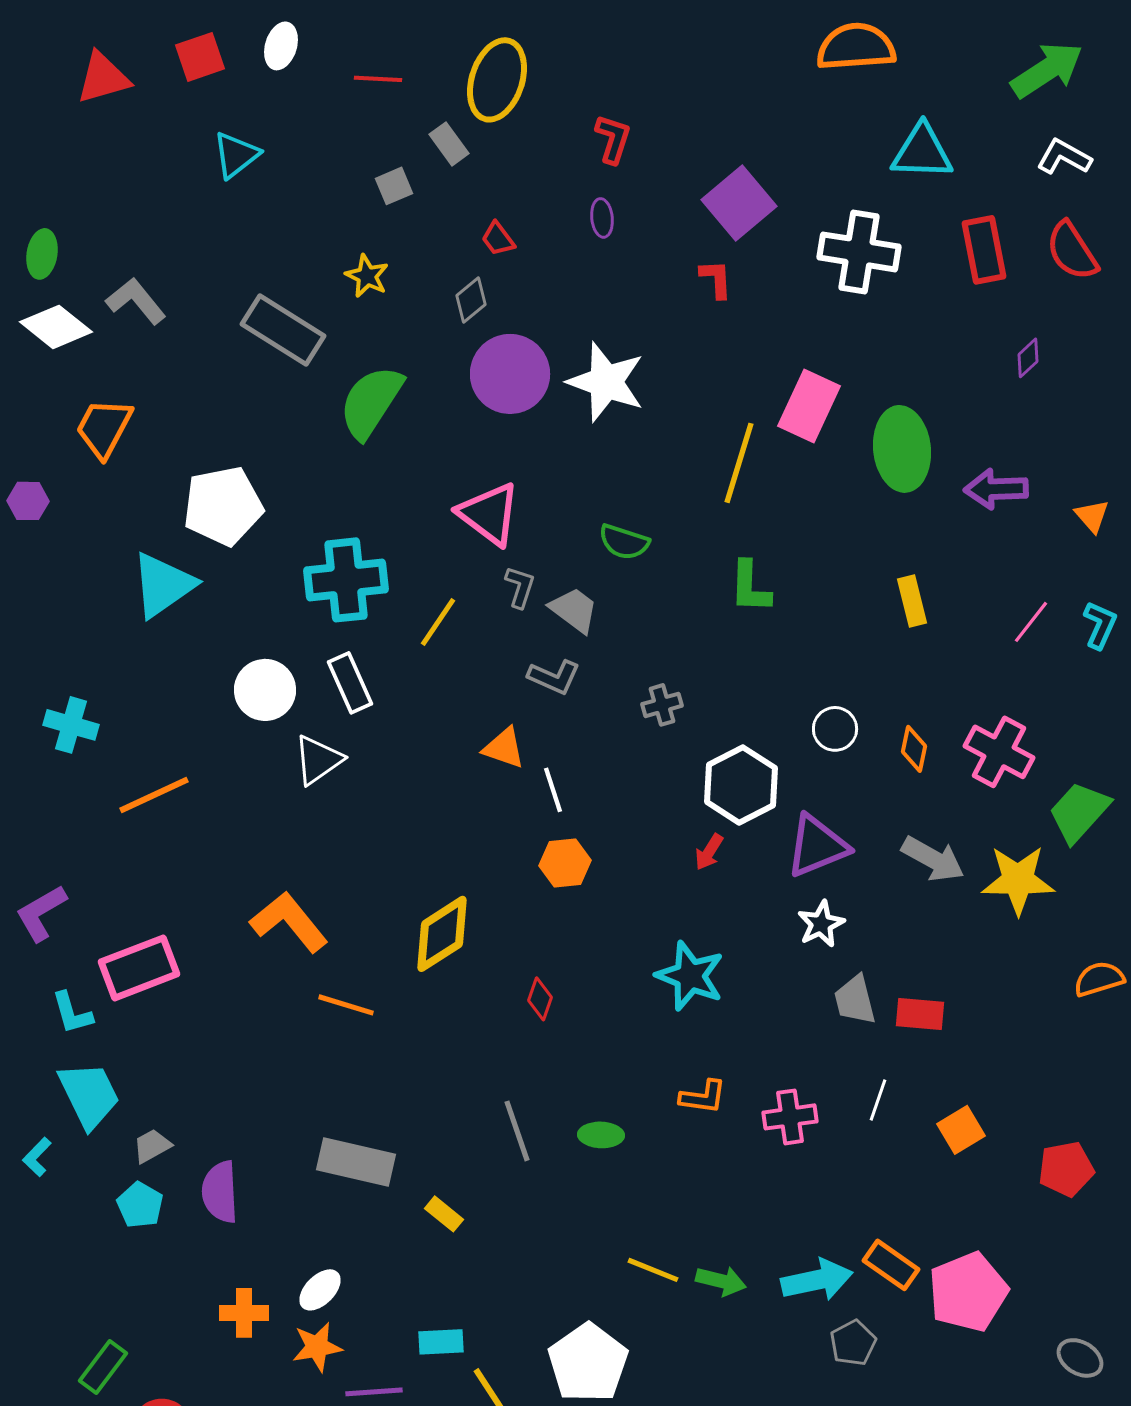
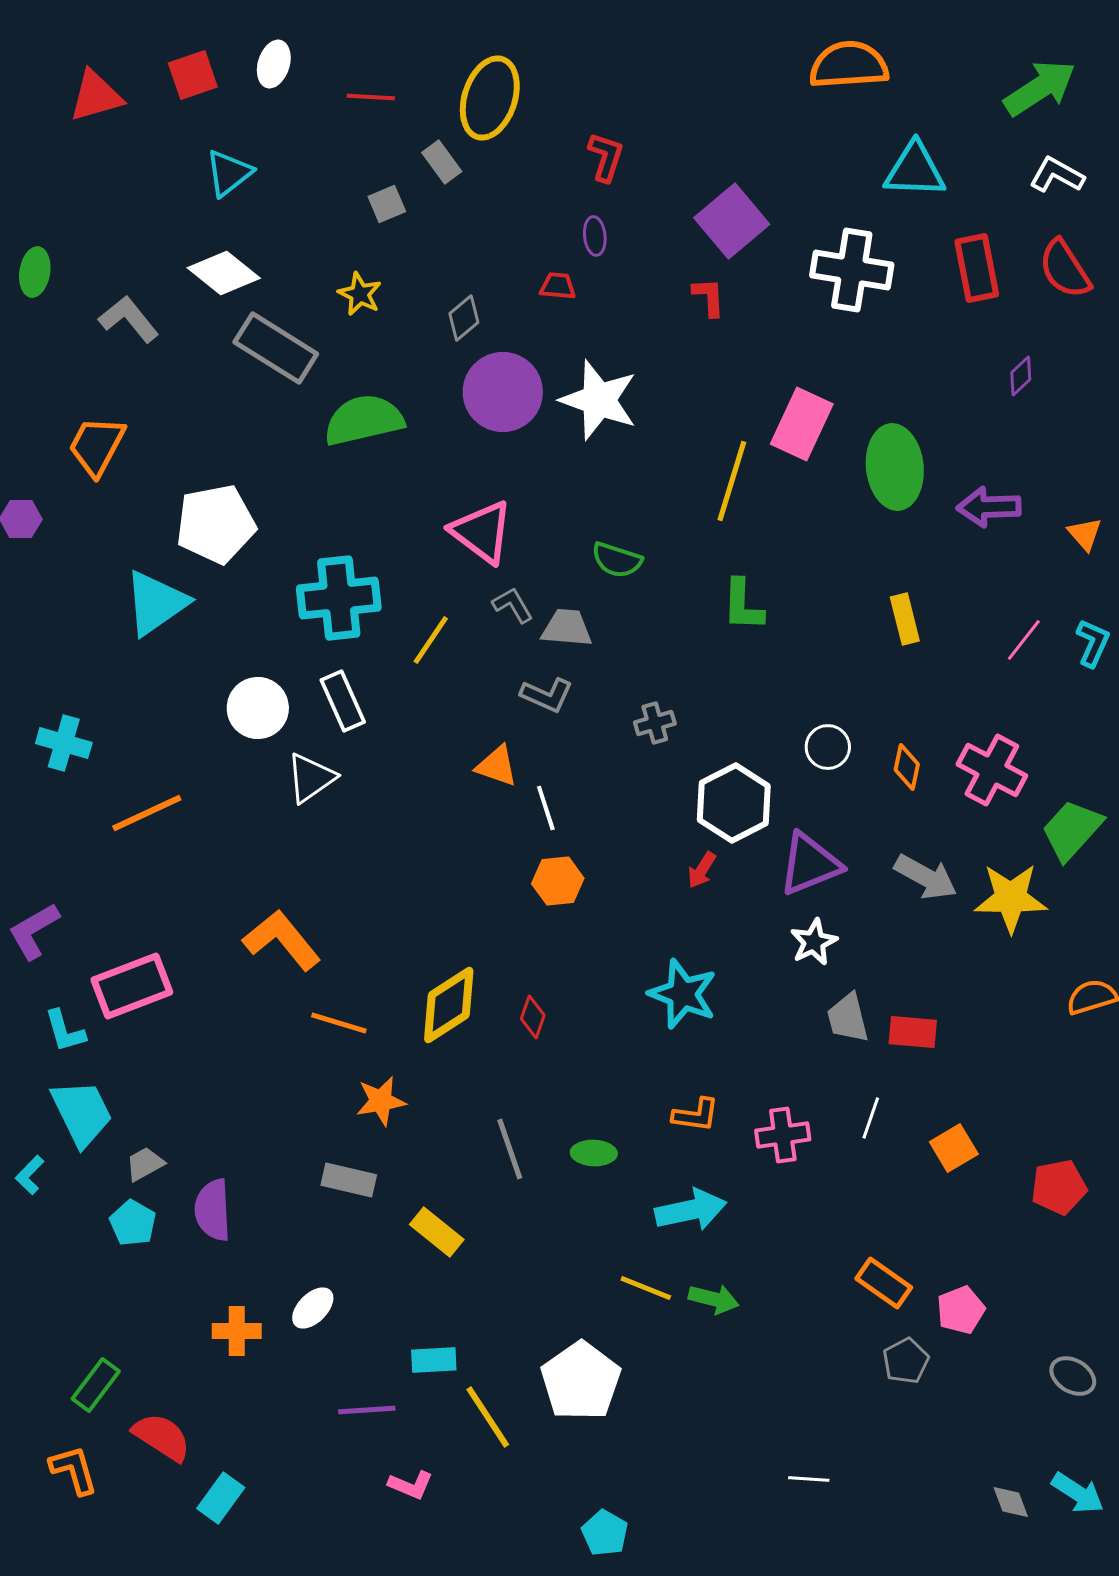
red trapezoid: (498, 239) -> (558, 286), moved, turned 132
white diamond: (56, 327) -> (224, 273), moved
green semicircle: (371, 402) -> (364, 420), turned 44
gray L-shape: (520, 587) -> (513, 605), turned -48
gray trapezoid: (574, 610) -> (567, 628), turned -32
yellow diamond: (442, 934) -> (449, 1005), moved
gray rectangle: (356, 1162) -> (349, 1180), size x0.7
yellow rectangle: (444, 1214) -> (437, 1232), size x1.4
cyan arrow: (817, 1280) -> (691, 1210), moved
pink pentagon: (968, 1292) -> (961, 1310), size x0.6
gray pentagon: (853, 1343) -> (906, 1361), moved
orange star: (317, 1347) -> (381, 1101), moved

